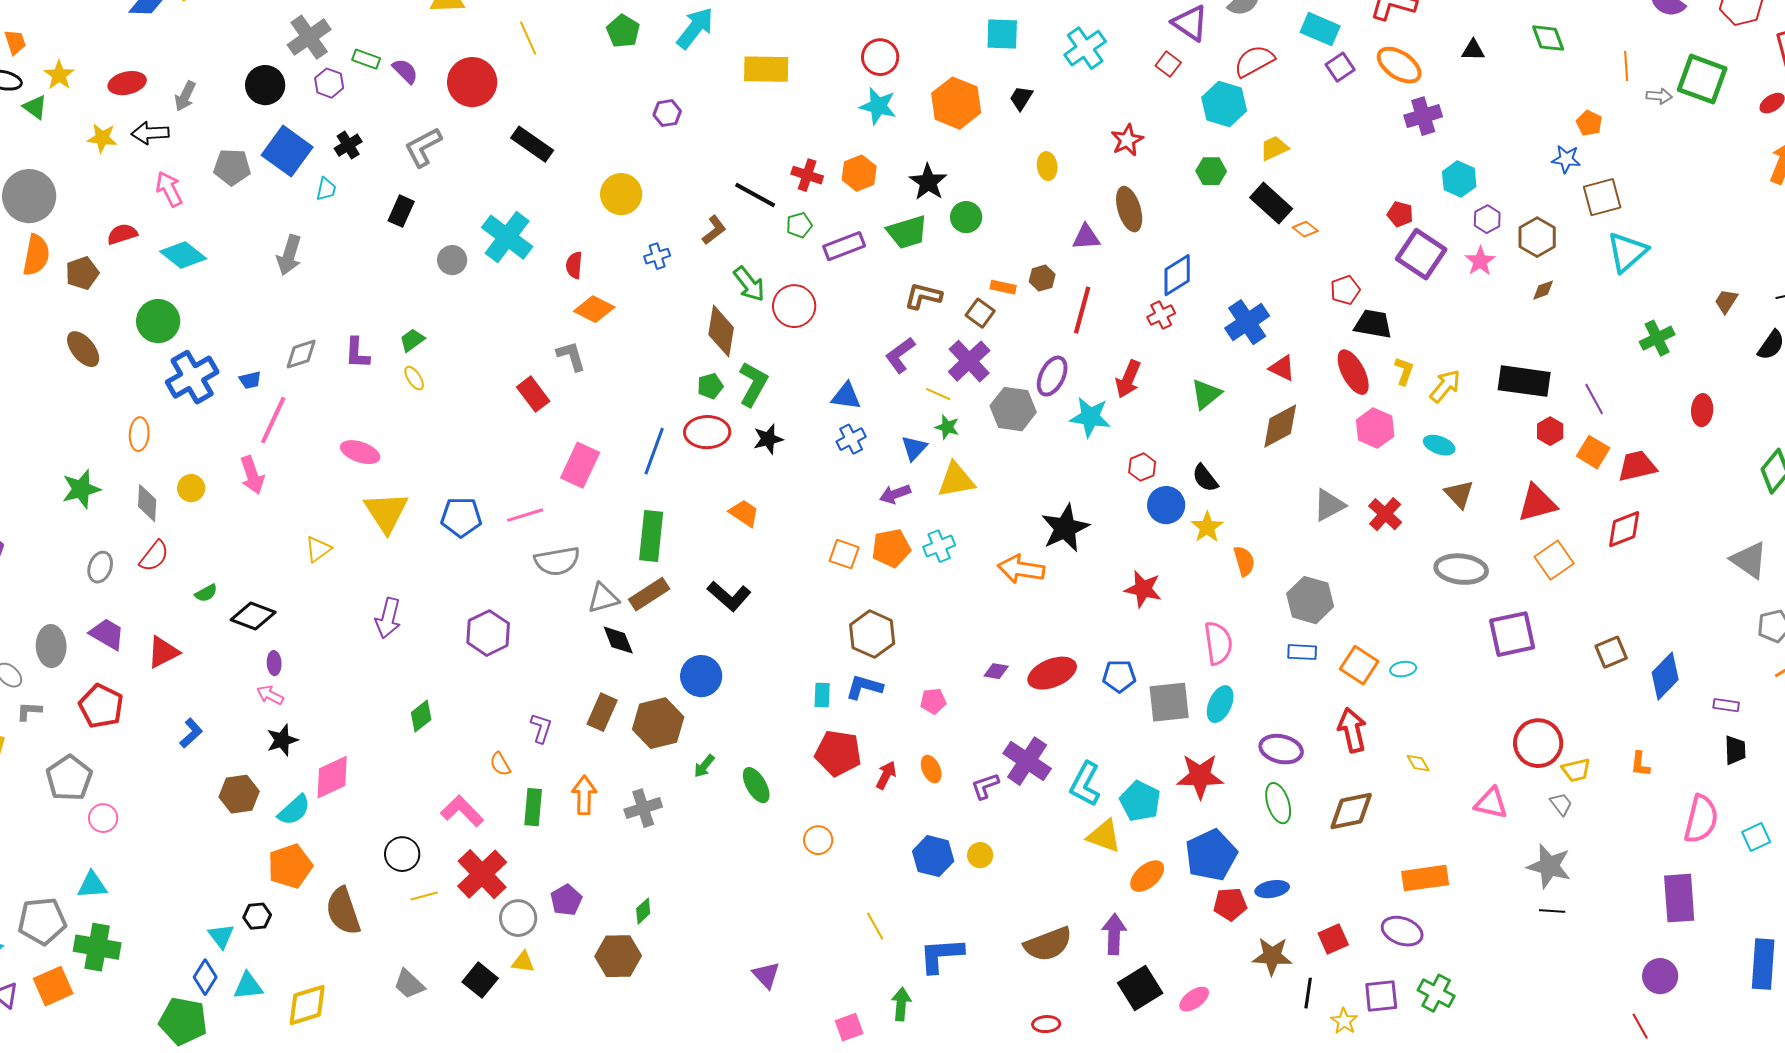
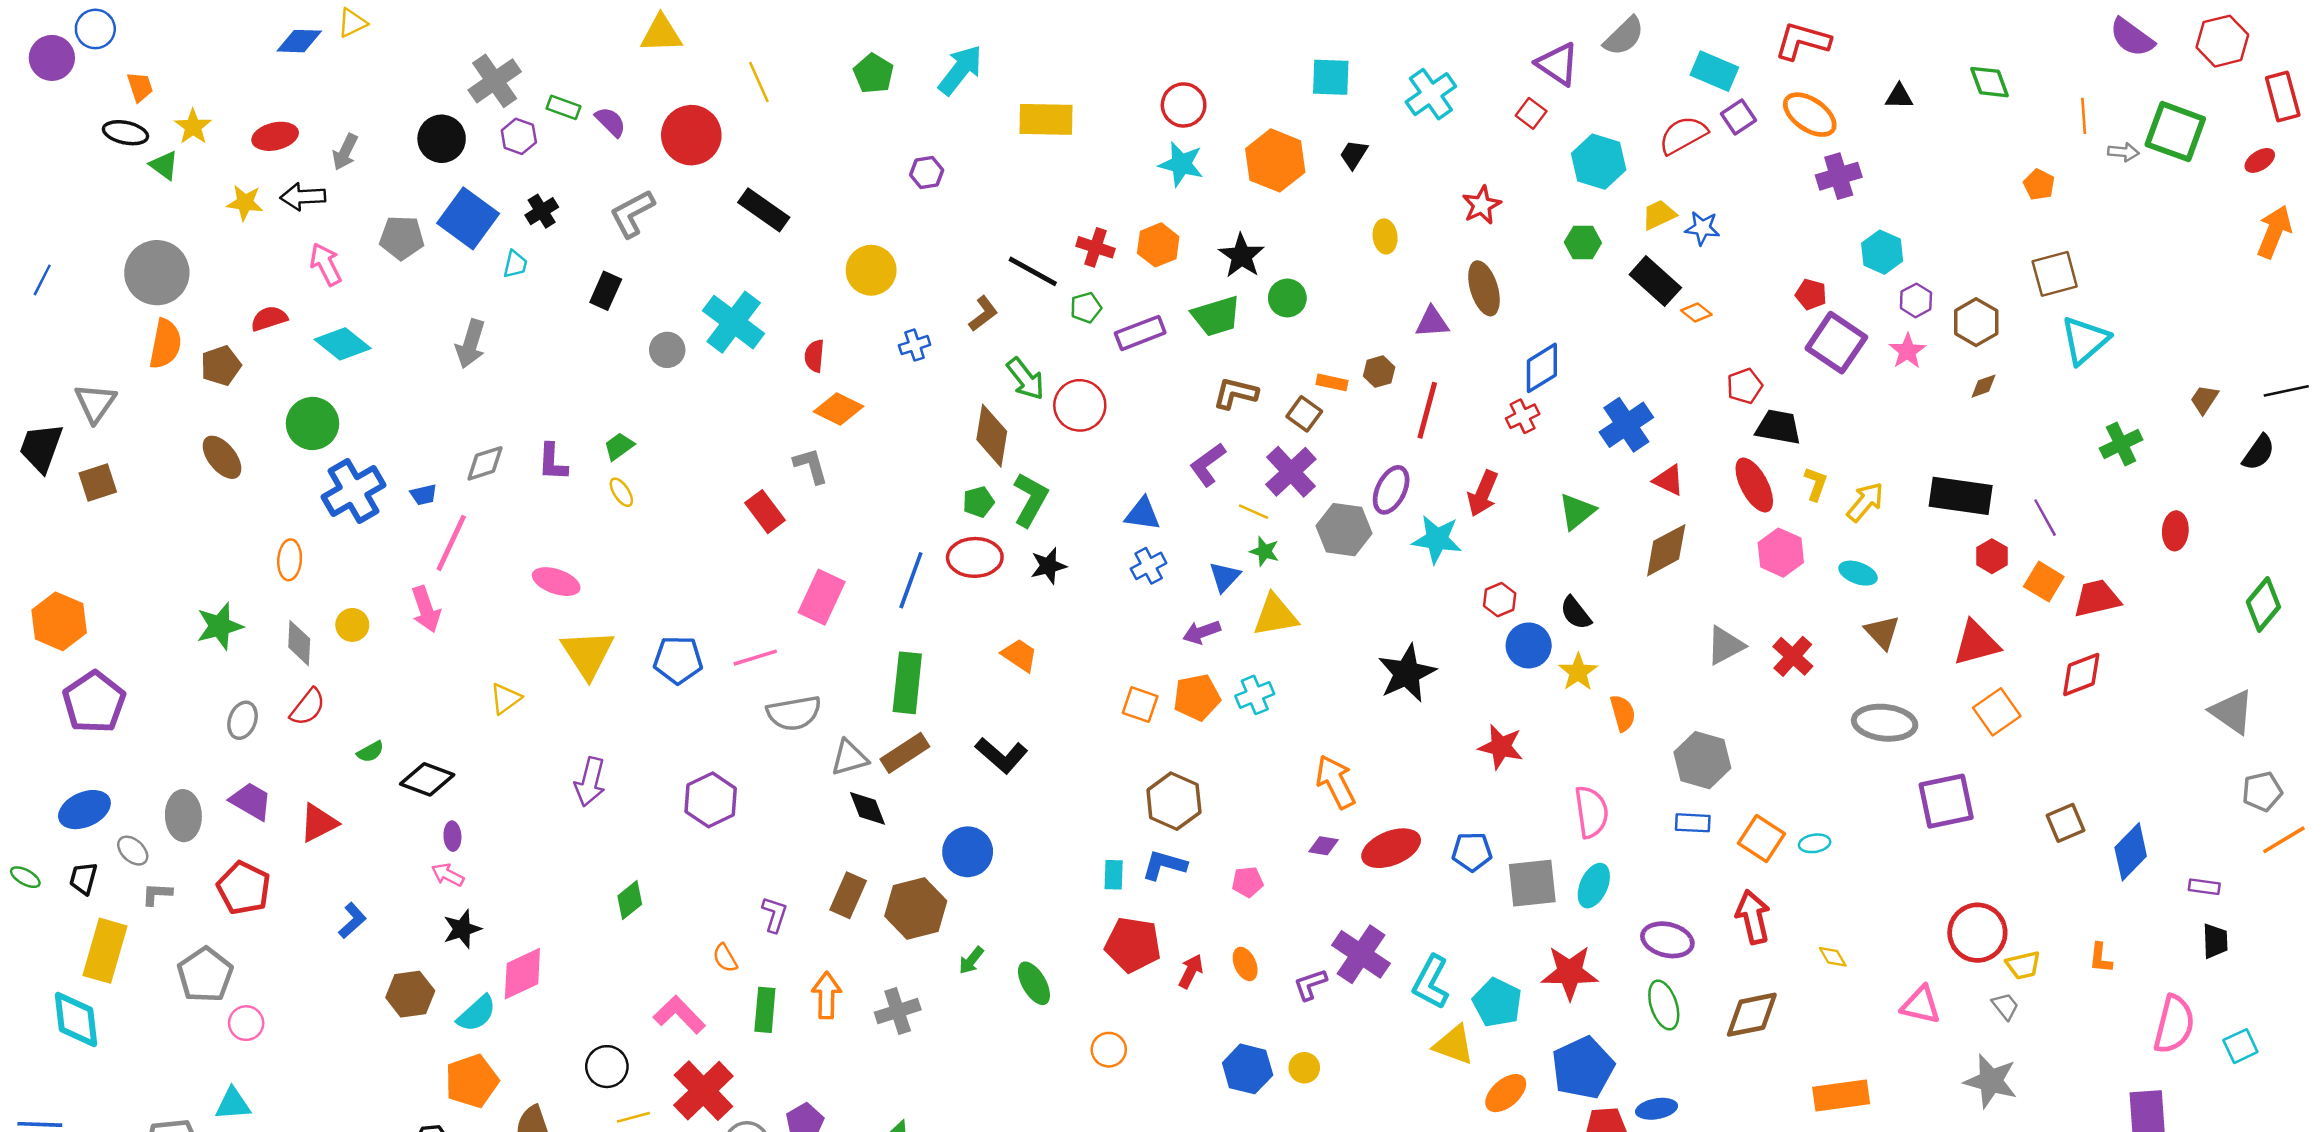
red semicircle: (1254, 61) -> (1683, 135), moved
blue star: (1566, 159) -> (1702, 228), moved
orange arrow: (1021, 569) -> (1336, 782), moved, turned 54

